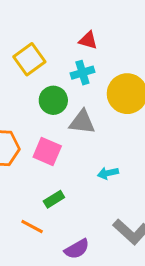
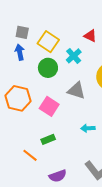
yellow square: (29, 59) -> (48, 42), turned -30
cyan cross: (82, 73) -> (74, 56), moved, turned -35
green circle: (53, 100) -> (48, 68), moved

